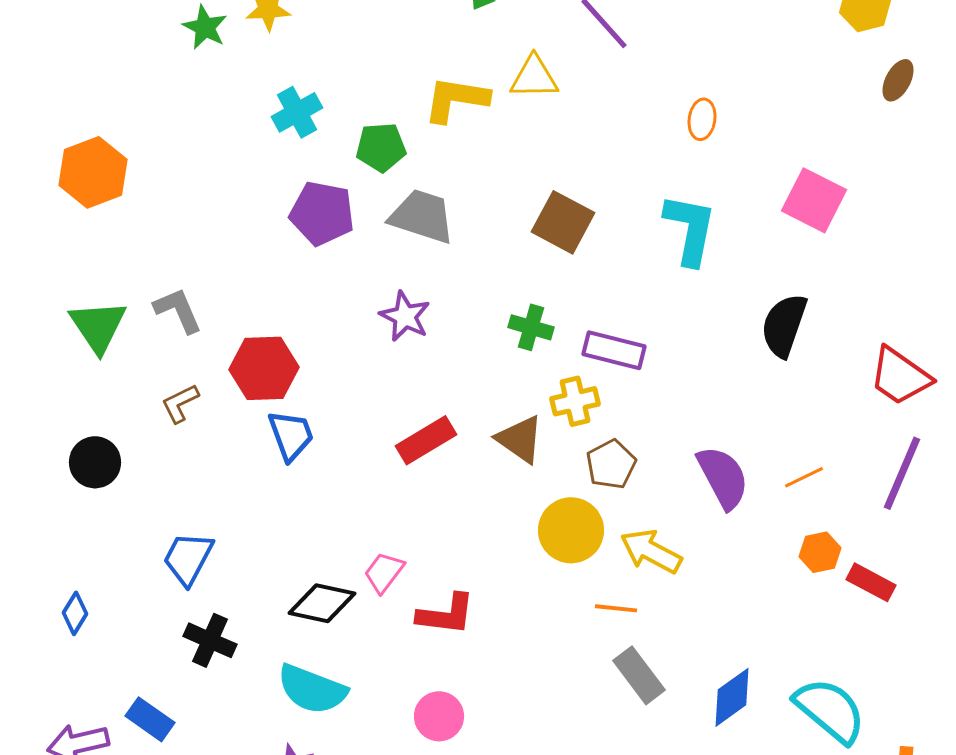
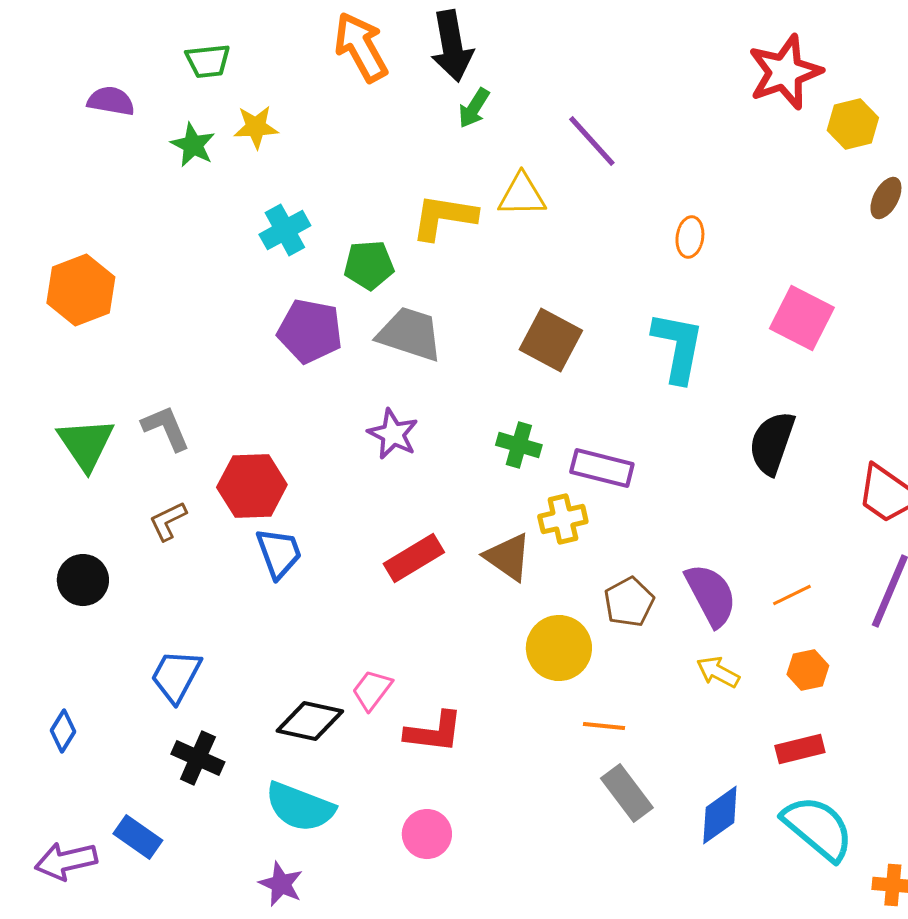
brown pentagon: (611, 464) -> (629, 602), moved
yellow arrow: (651, 551) -> (718, 672), moved, size x0.7
red rectangle: (871, 582) -> (800, 749), moved, turned -42

